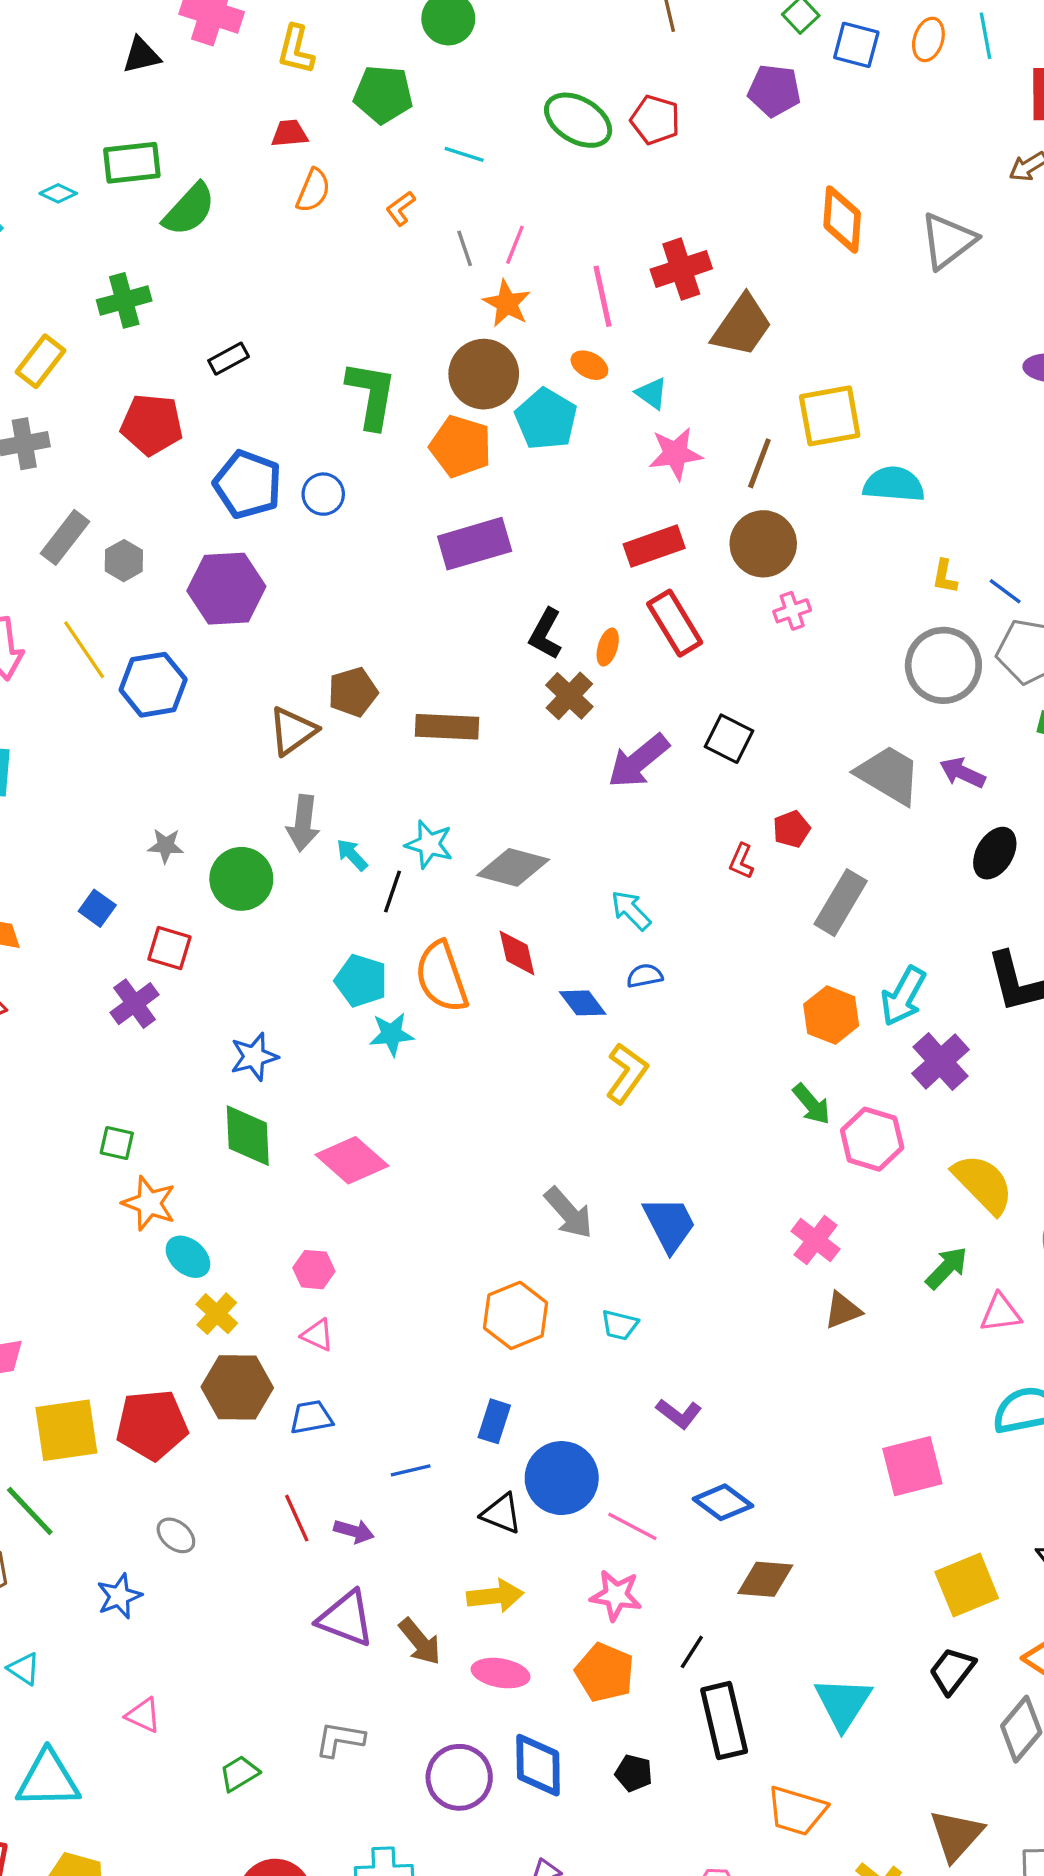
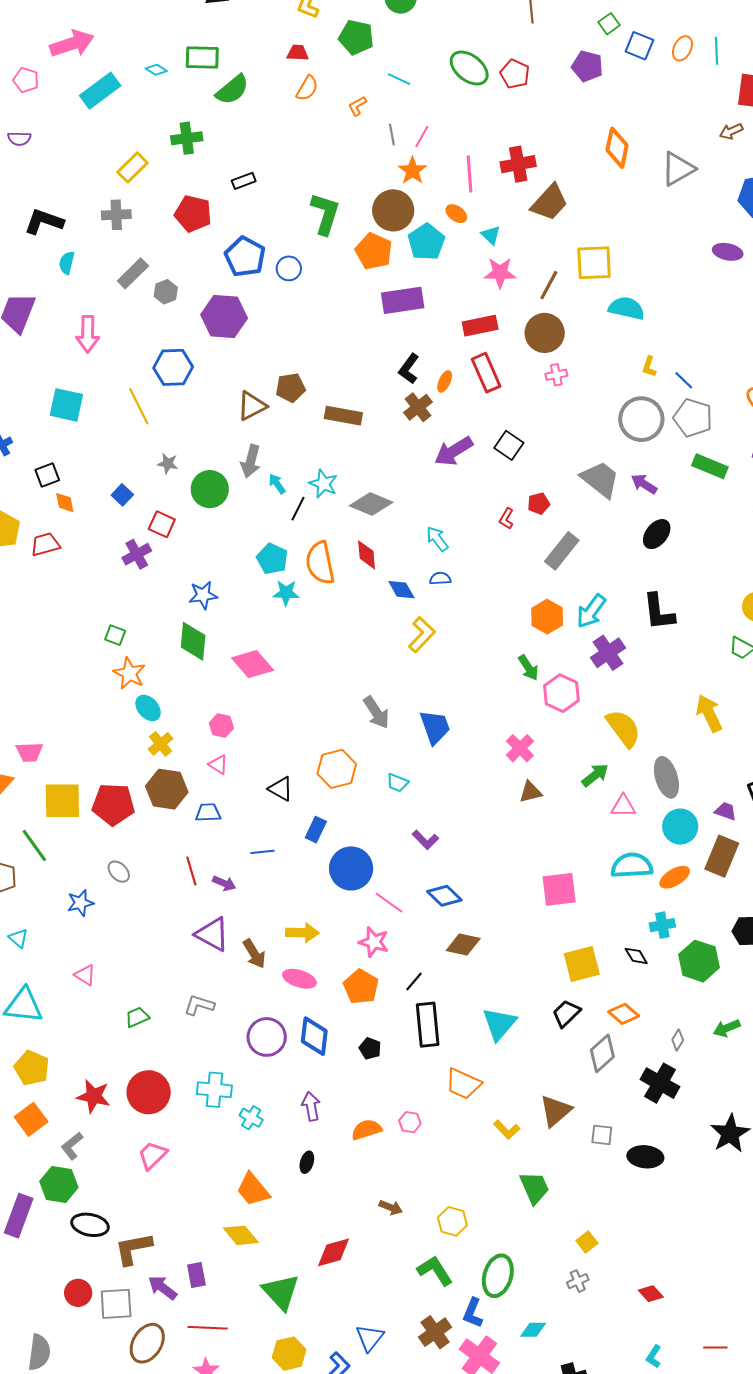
purple rectangle: (475, 544) -> (403, 300), moved
yellow line: (84, 650) -> (139, 406), moved
black triangle: (501, 1514) -> (281, 789), moved

